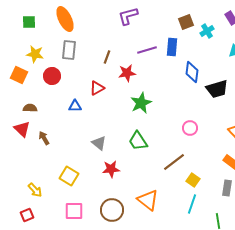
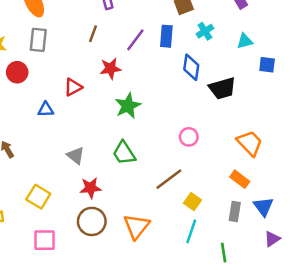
cyan cross: (207, 31) -> (205, 31), moved
purple line: (147, 50) -> (135, 40), turned -36
brown line: (107, 57) -> (93, 34), moved
orange triangle: (148, 200) -> (137, 226), turned 30
brown circle: (112, 210) -> (92, 221), moved

